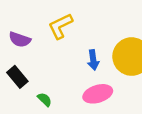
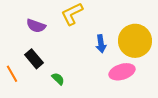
pink ellipse: (98, 94) -> (122, 72), moved

